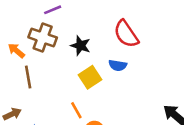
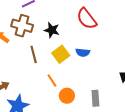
blue semicircle: (118, 65) -> (83, 52), moved
brown line: (28, 77) -> (34, 54), moved

